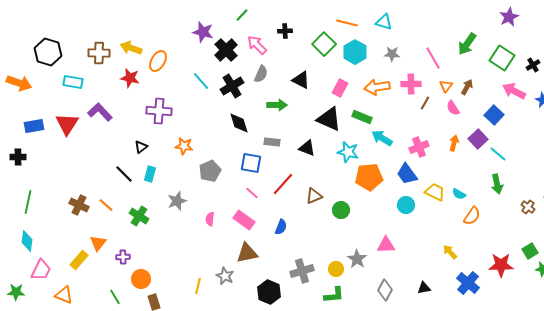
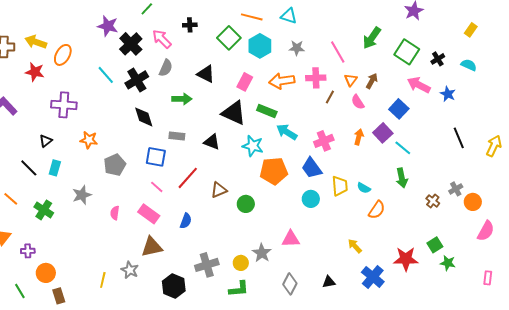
yellow trapezoid: (435, 192) -> (340, 186), turned 60

